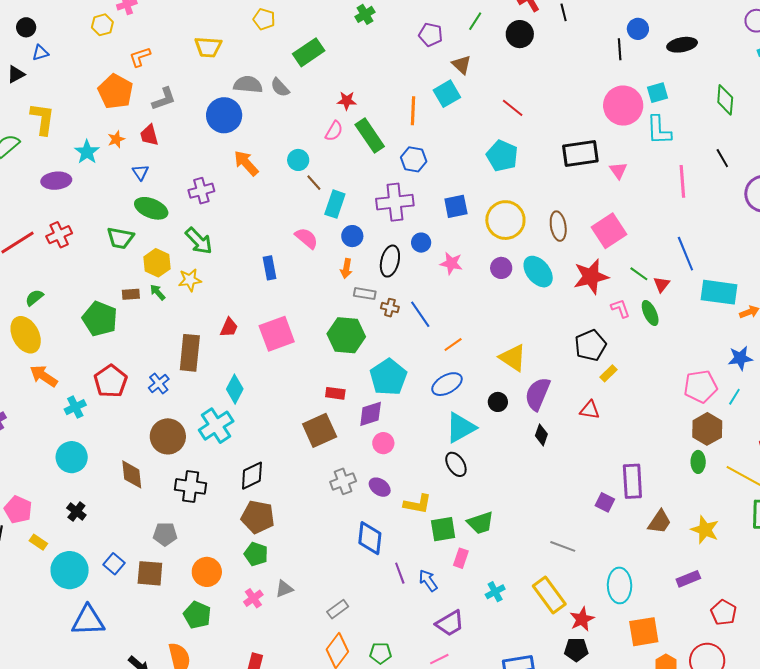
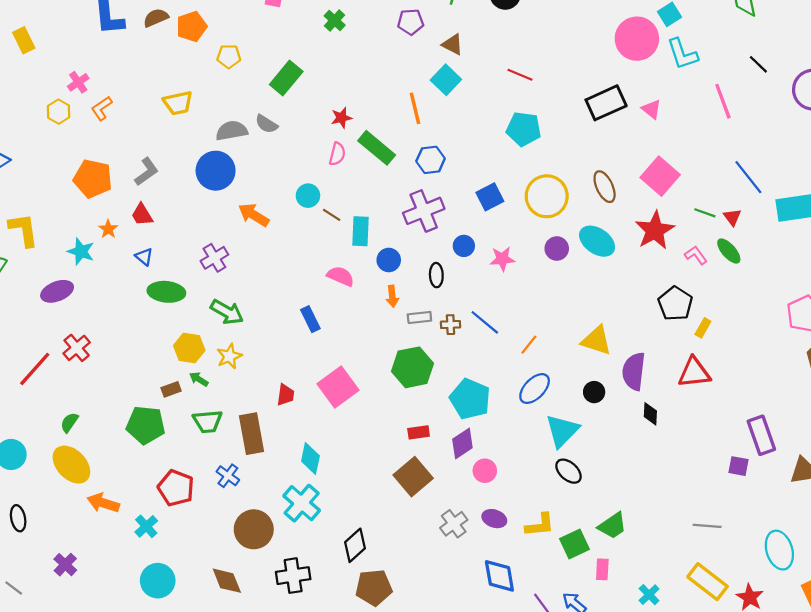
orange L-shape: (140, 57) -> (102, 108), moved
green trapezoid: (120, 238) -> (208, 421), moved
black ellipse: (390, 261) -> (436, 275), size x0.7
red triangle: (590, 410) -> (694, 373), size x1.5

